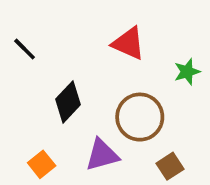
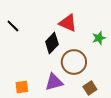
black diamond: (68, 102) -> (52, 43), moved
orange square: (42, 164) -> (22, 87), turned 32

